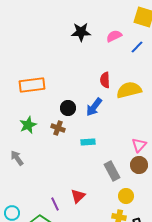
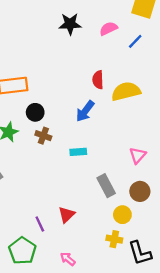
black circle: (68, 108) -> (35, 112), moved
brown circle: (139, 165) -> (140, 191), moved

